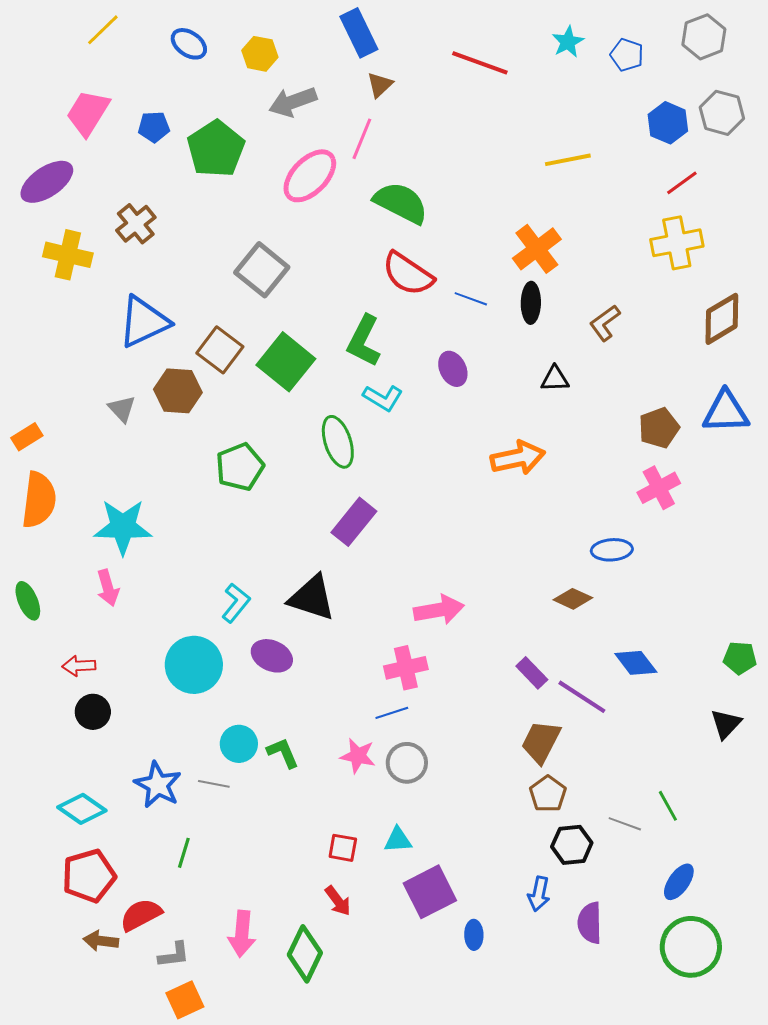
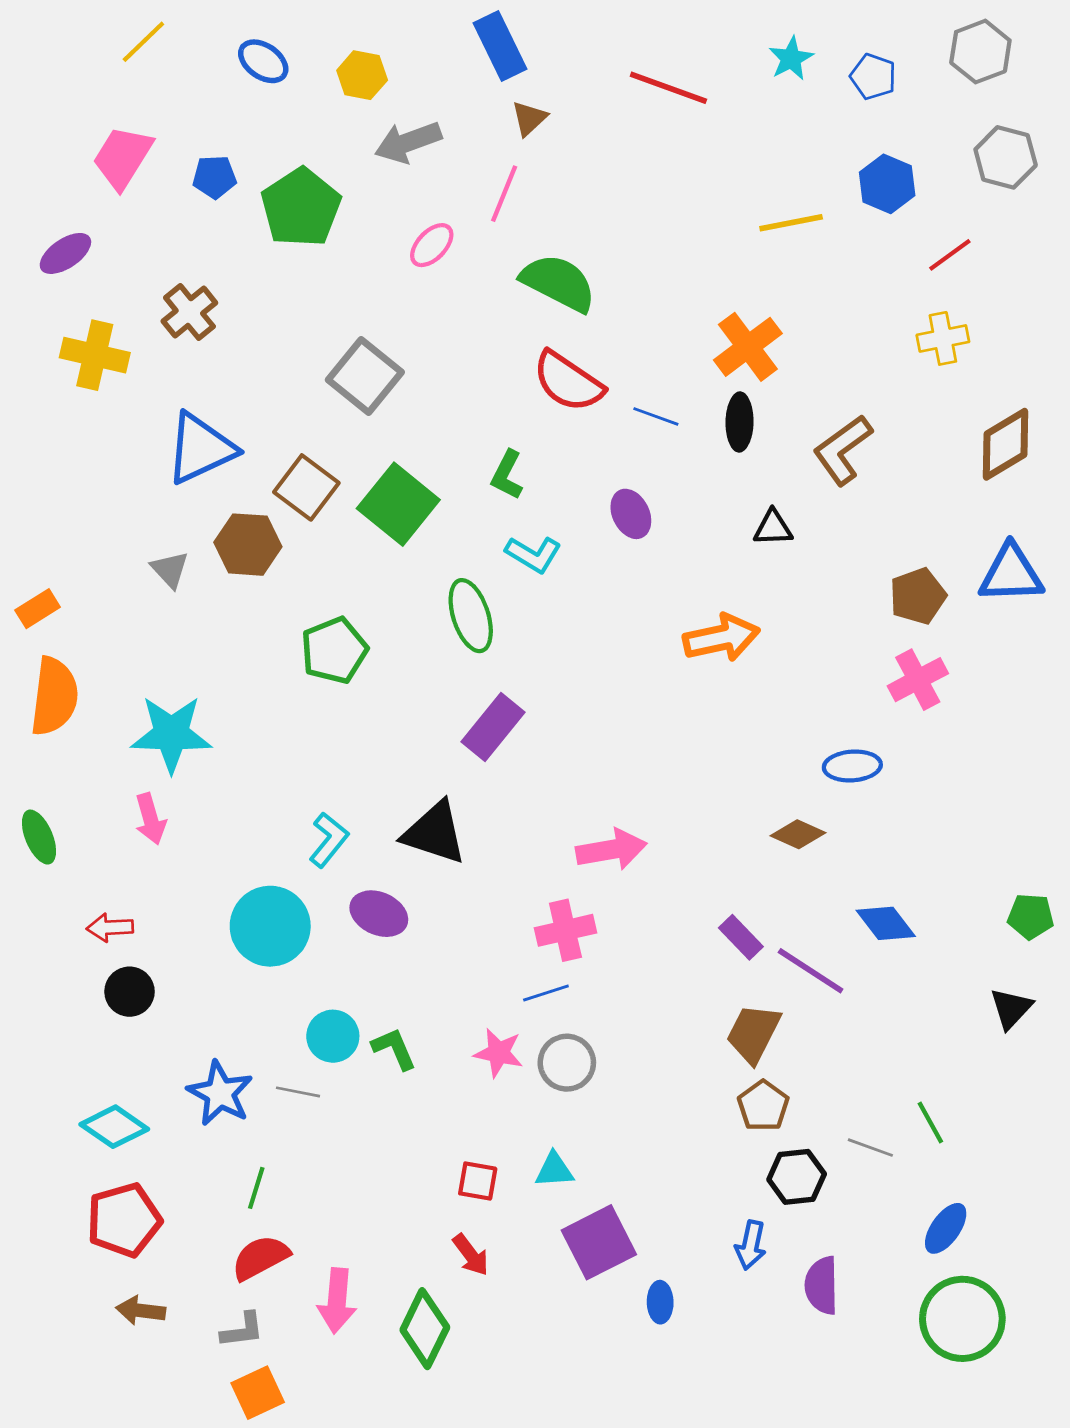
blue hexagon: (668, 123) -> (887, 184), moved
pink ellipse: (310, 176) -> (432, 245), size x0.6
purple ellipse: (47, 182) -> (65, 253), size x0.7
yellow cross: (677, 243) -> (943, 338), size x0.7
brown L-shape: (605, 323) -> (843, 450), size x1.4
green L-shape: (364, 341) -> (507, 475), size x0.7
red semicircle: (141, 915) -> (260, 1258), moved

